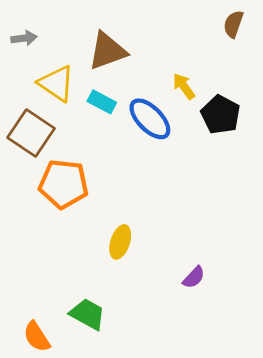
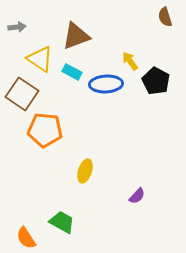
brown semicircle: (233, 24) -> (165, 17), turned -36
blue ellipse: (150, 119) -> (106, 84), turned -48

